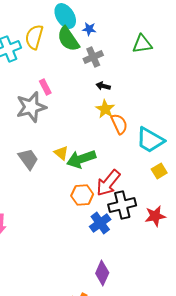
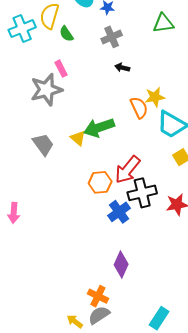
green semicircle: (68, 39) -> (66, 34), moved, size x0.6
yellow star: (105, 109) -> (155, 97), moved, turned 30
green arrow: (81, 159) -> (99, 128), moved

